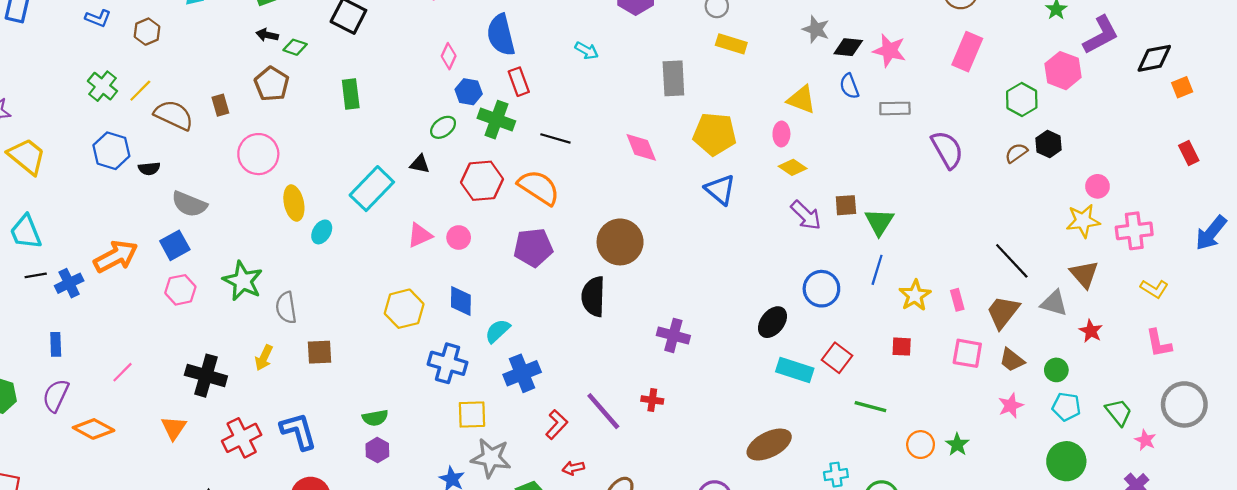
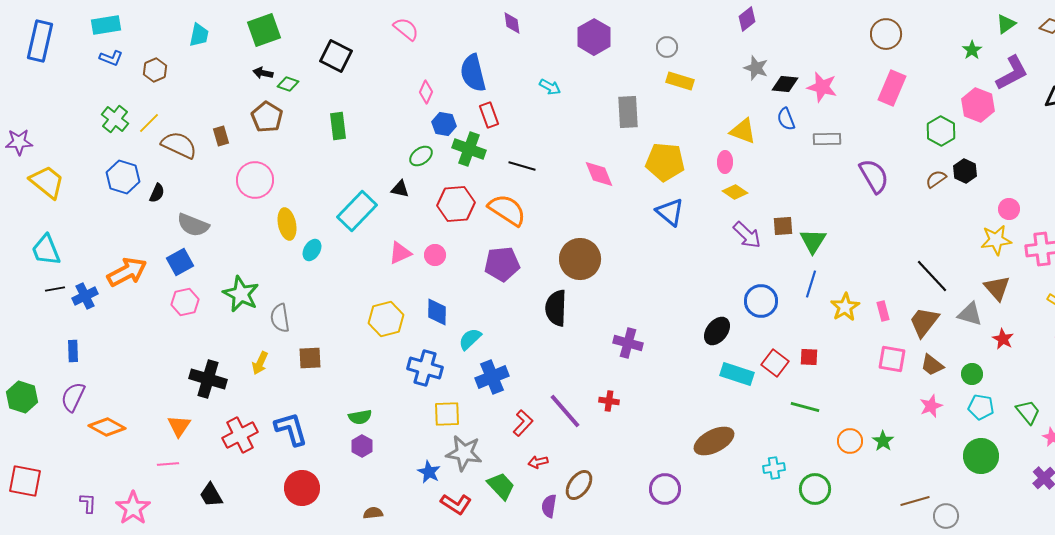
black semicircle: (149, 169) -> (157, 193), turned -60
red square: (902, 347) -> (809, 357), moved
pink line: (123, 372) -> (168, 464), moved, turned 40

